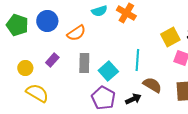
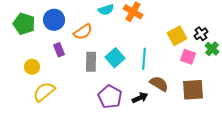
purple rectangle: (52, 60) -> (59, 50), moved, turned -64
cyan square: (108, 71) -> (115, 58), moved
yellow semicircle: (37, 93) -> (44, 92), turned -70

